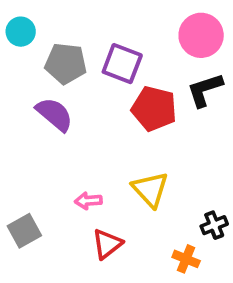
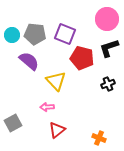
cyan circle: (21, 32) -> (12, 35), moved
yellow triangle: (150, 189) -> (56, 81), moved
black cross: (214, 225) -> (108, 84), moved

